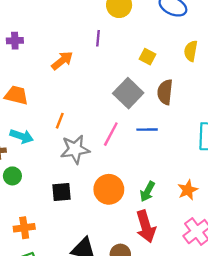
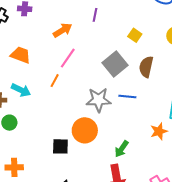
pink line: (111, 134) -> (68, 58), moved
gray star: (75, 149) -> (98, 100), moved
orange circle: (109, 189) -> (85, 130), moved
orange star: (188, 190) -> (159, 131), moved
black square: (62, 192) -> (60, 146), moved

